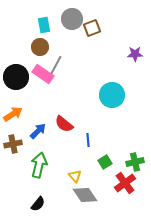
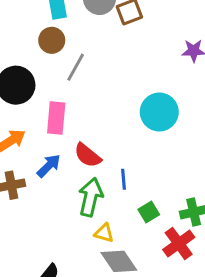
pink rectangle: (43, 74) -> (56, 118), moved, turned 60
green arrow: (39, 165) -> (91, 197), moved
yellow triangle: (75, 176) -> (104, 233), turned -32

